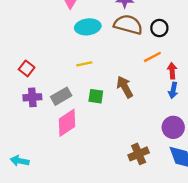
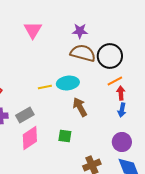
cyan ellipse: (88, 27) -> (68, 83), moved
black circle: (159, 28) -> (110, 56), size x1.6
orange line: (152, 57) -> (115, 81), moved
green square: (96, 96) -> (65, 136), moved

